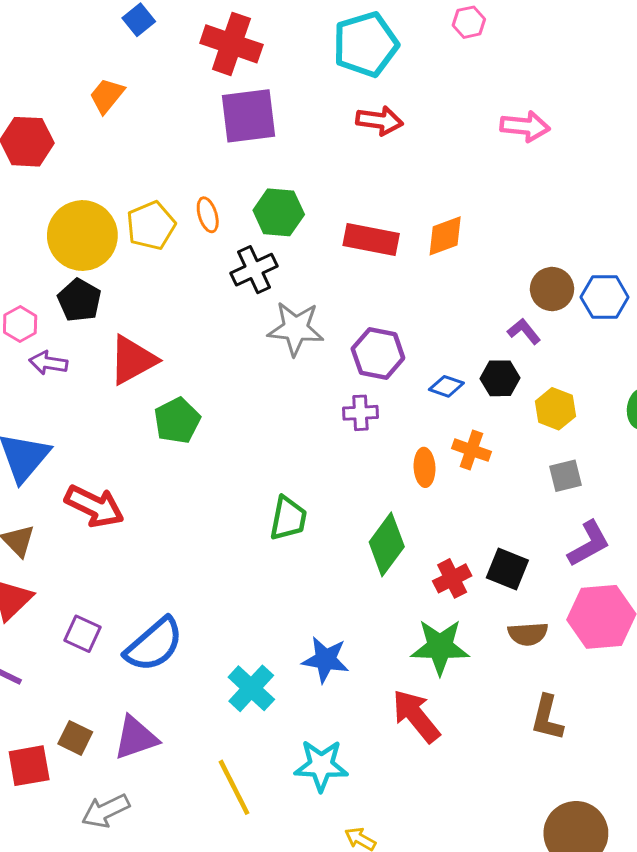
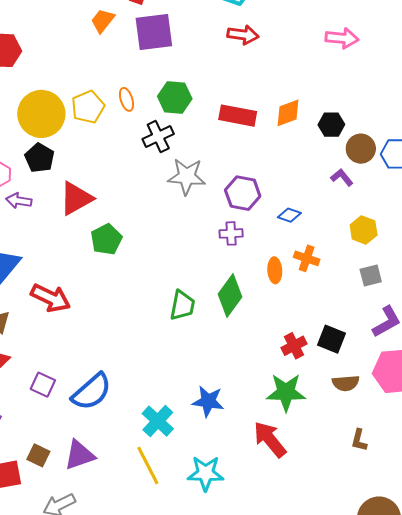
orange trapezoid: (107, 96) -> (103, 21), moved
black hexagon: (500, 378) -> (331, 125), moved
green diamond: (387, 544) -> (230, 295), moved
brown L-shape: (547, 718) -> (359, 440), size x0.7
yellow line: (234, 787) -> (148, 466), moved

